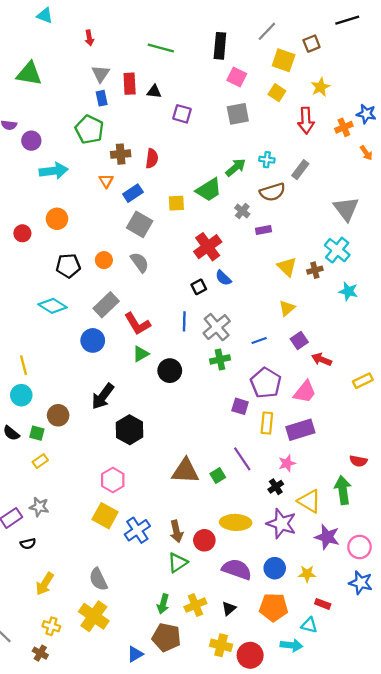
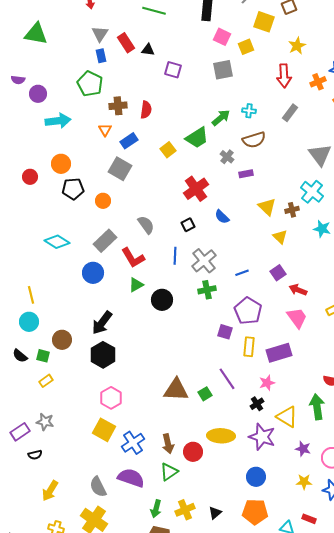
red rectangle: (130, 84) -> (126, 43), turned -30
yellow square: (277, 93) -> (246, 47), moved, turned 35
gray rectangle: (300, 170) -> (290, 113), moved
yellow square: (176, 203) -> (168, 150), turned -35
gray square: (140, 224) -> (120, 169), moved
gray semicircle: (140, 262) -> (146, 225), moved
black pentagon: (68, 266) -> (73, 189), moved
blue semicircle: (223, 278) -> (222, 217), moved
yellow triangle: (287, 308) -> (280, 237), moved, turned -35
pink trapezoid: (305, 392) -> (297, 318), moved, turned -75
black hexagon: (130, 430) -> (103, 355), moved
purple star: (327, 537) -> (303, 449), size x0.7
purple semicircle: (237, 569) -> (131, 478), moved
yellow star: (307, 574) -> (304, 482), moved
red rectangle: (323, 604) -> (309, 519), moved

